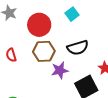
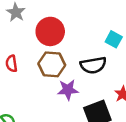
cyan square: (72, 14) -> (114, 39), moved, turned -32

